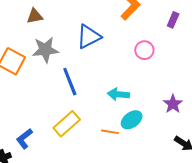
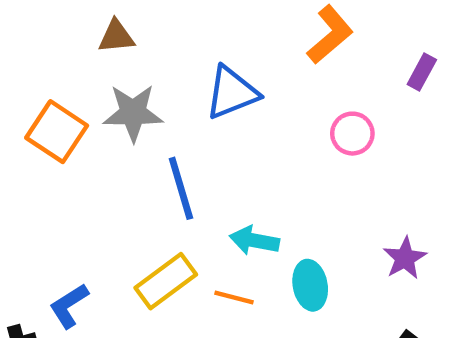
cyan arrow: (118, 94) -> (254, 240), moved
cyan ellipse: (132, 120) -> (310, 285), turned -70
orange line: (110, 132) -> (234, 297), moved

